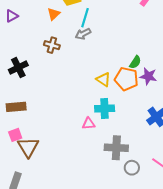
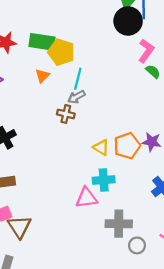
brown cross: (52, 45) -> (66, 114), moved
green semicircle: (135, 62) -> (153, 71), moved, turned -80
orange pentagon: (126, 79) -> (127, 146), turned -30
pink triangle: (89, 124) -> (86, 198), size x1.5

